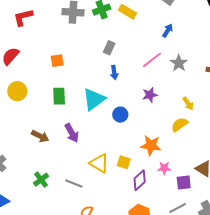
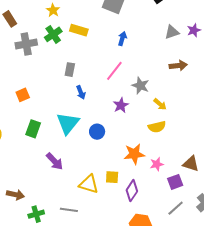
gray star: (179, 63) -> (140, 86), moved
green rectangle: (59, 96) -> (33, 129), turned 36
yellow semicircle: (180, 125) -> (157, 127), turned -144
brown arrow: (40, 136) -> (15, 195), moved
pink star: (164, 168) -> (157, 164), moved
green cross: (41, 180) -> (36, 214), turned 35

